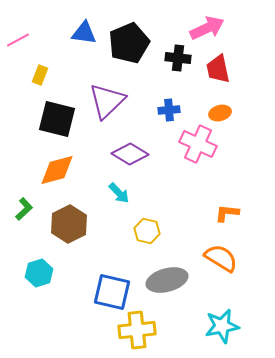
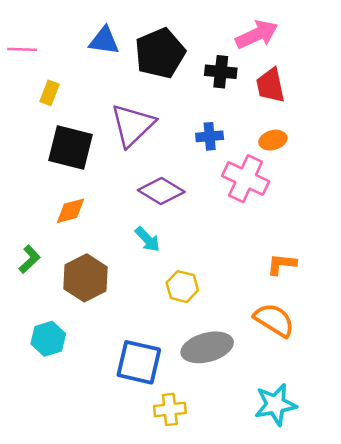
pink line: (18, 40) -> (22, 49), turned 30
orange diamond: (57, 170) -> (71, 211), size x0.7
yellow cross: (137, 330) -> (170, 409), size x0.7

